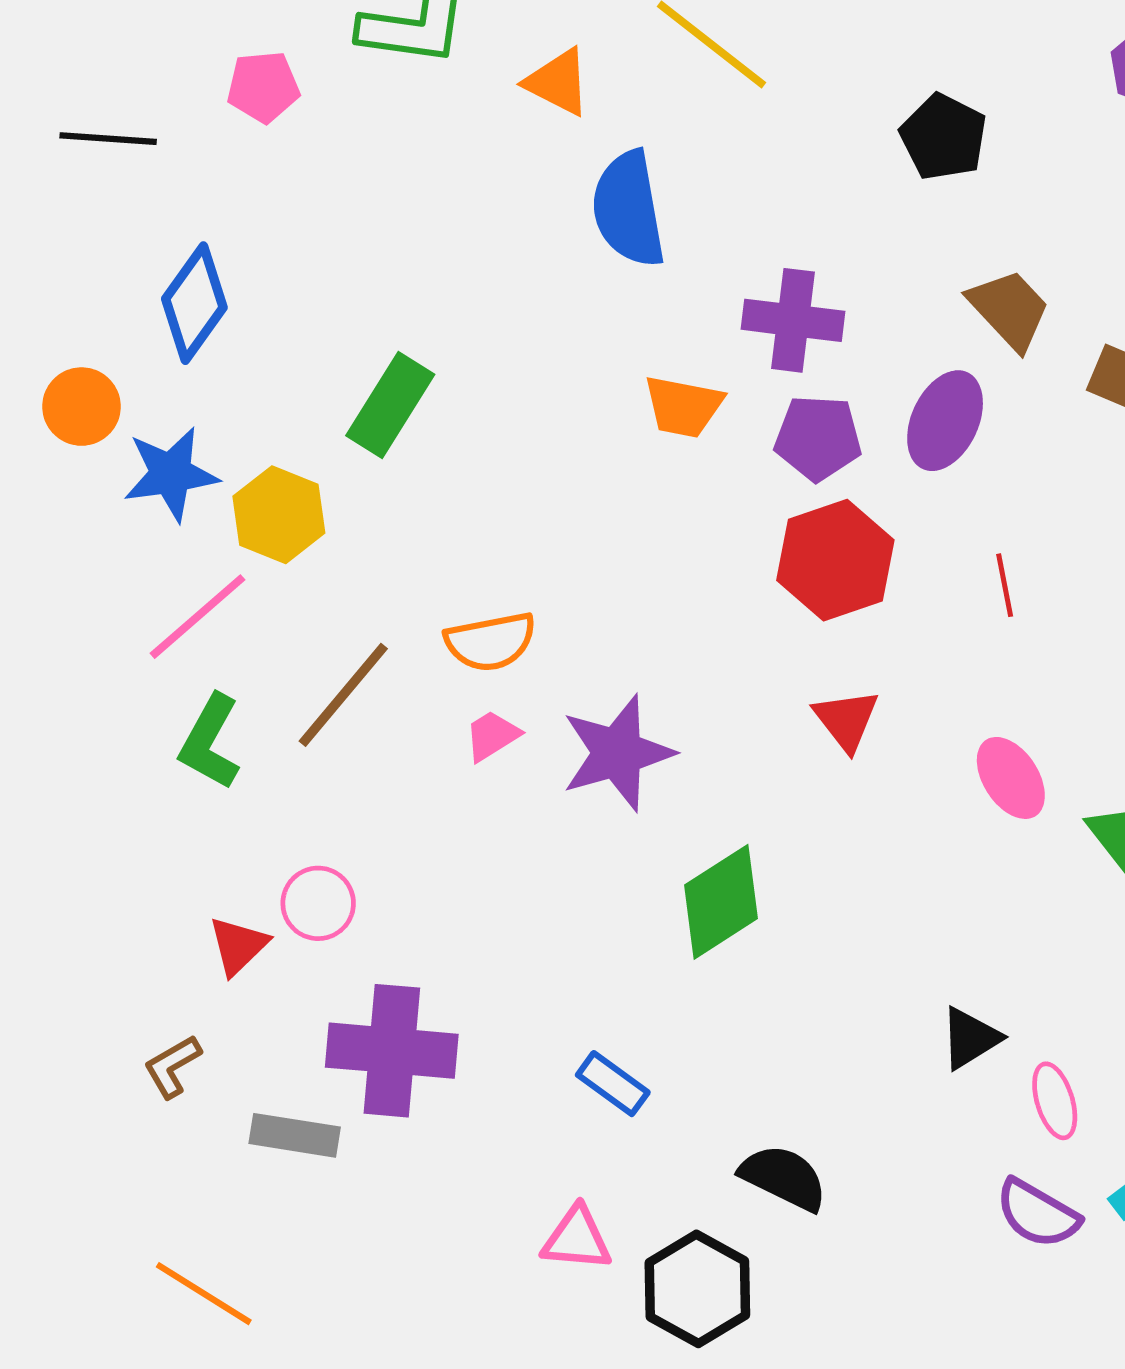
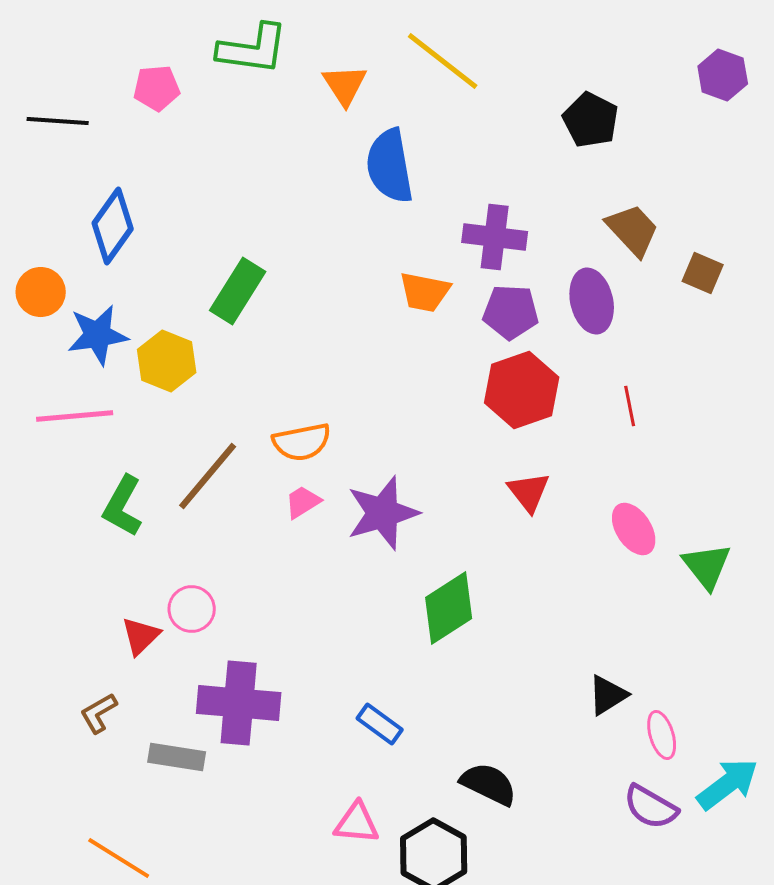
orange triangle: (558, 82) -> (345, 85), turned 30
purple ellipse: (945, 421) -> (592, 301), turned -38
pink line: (197, 617) -> (75, 416), moved, turned 36

